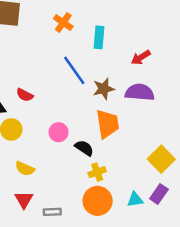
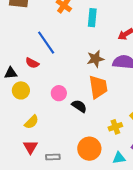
blue line: (74, 70) -> (46, 43), moved
yellow semicircle: (25, 169) -> (31, 122), turned -70
yellow cross: (97, 172) -> (115, 127), moved
cyan triangle: (135, 200) -> (119, 158), moved

